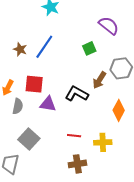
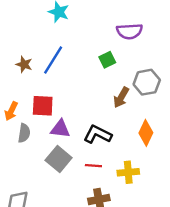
purple semicircle: (109, 26) -> (130, 31), turned 140
black L-shape: (77, 94) -> (98, 134), moved
gray square: (29, 139) -> (59, 159), moved

